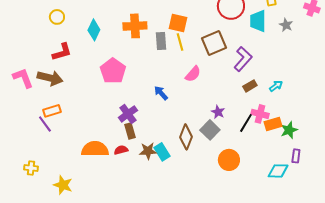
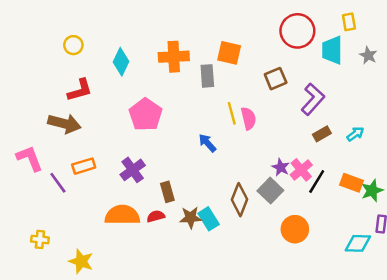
yellow line: (180, 42) -> (232, 113), moved
brown square: (214, 43) -> (276, 79), size x0.7
pink semicircle: (193, 74) -> (248, 118), turned -54
pink L-shape: (23, 78) -> (30, 158), moved
orange rectangle: (52, 111) -> (84, 166), moved
purple cross: (128, 114) -> (133, 170), moved
pink cross: (260, 114) -> (301, 170), moved, turned 36
orange rectangle: (273, 124) -> (351, 183), turned 36

